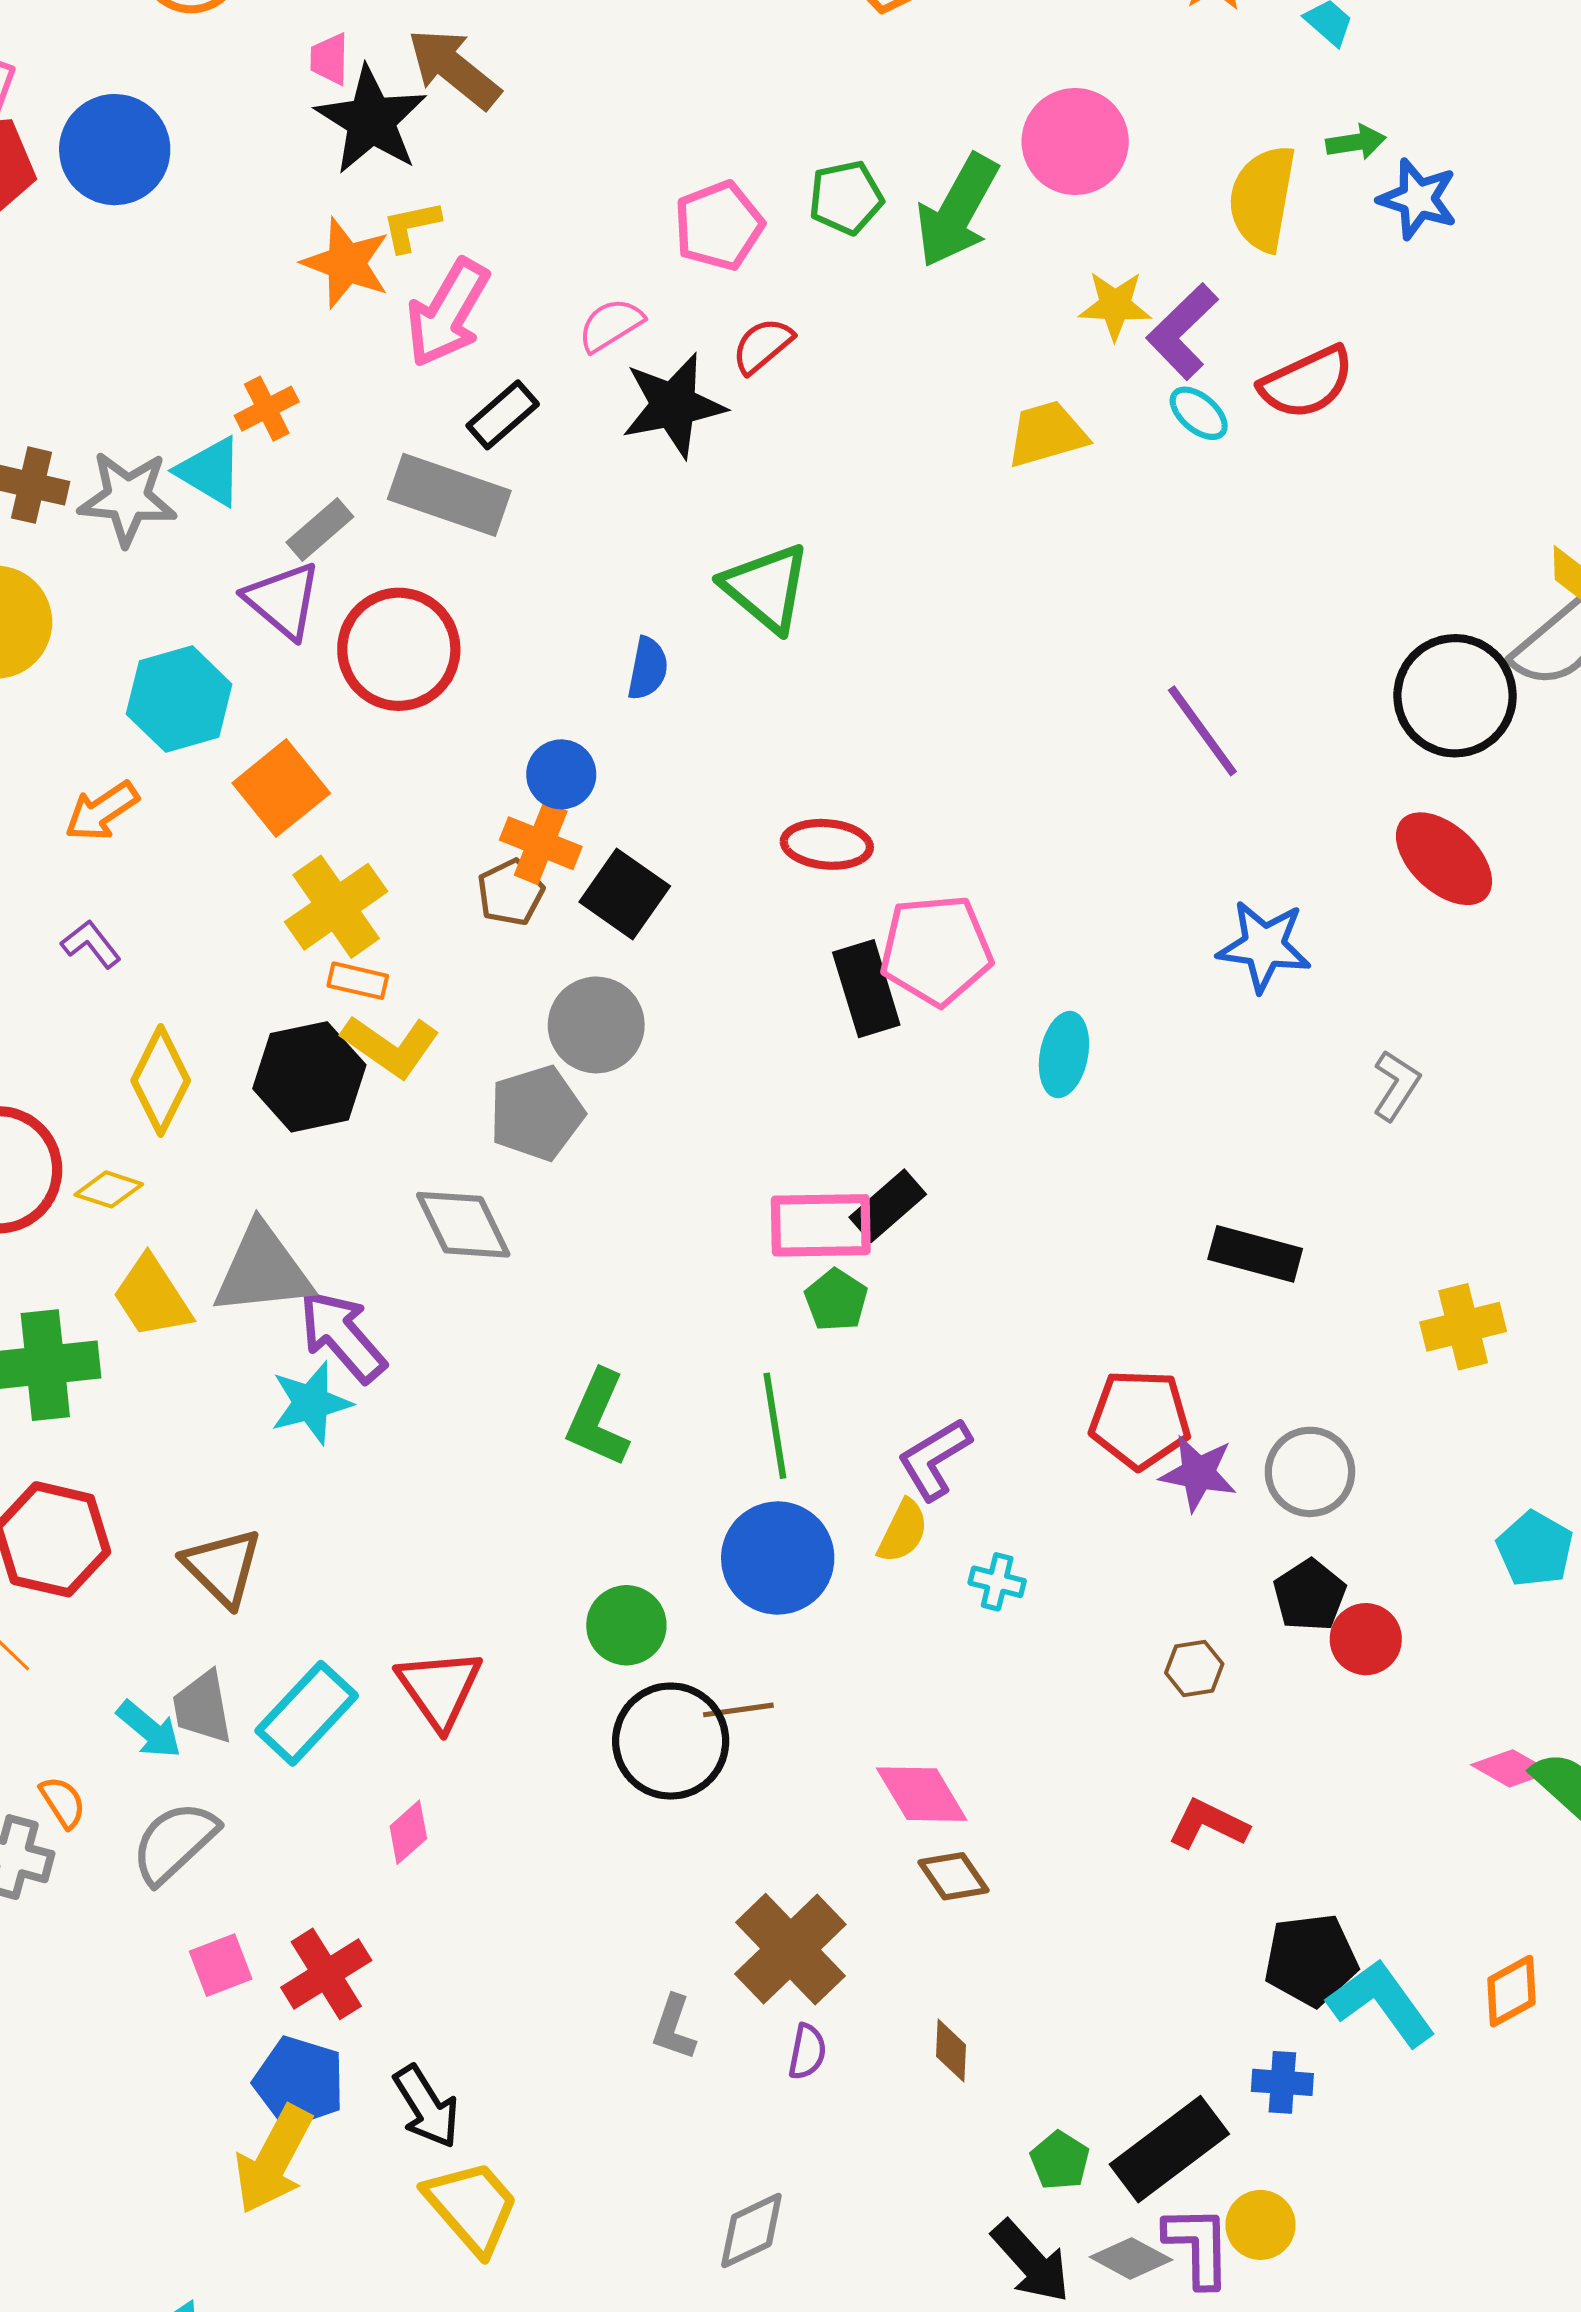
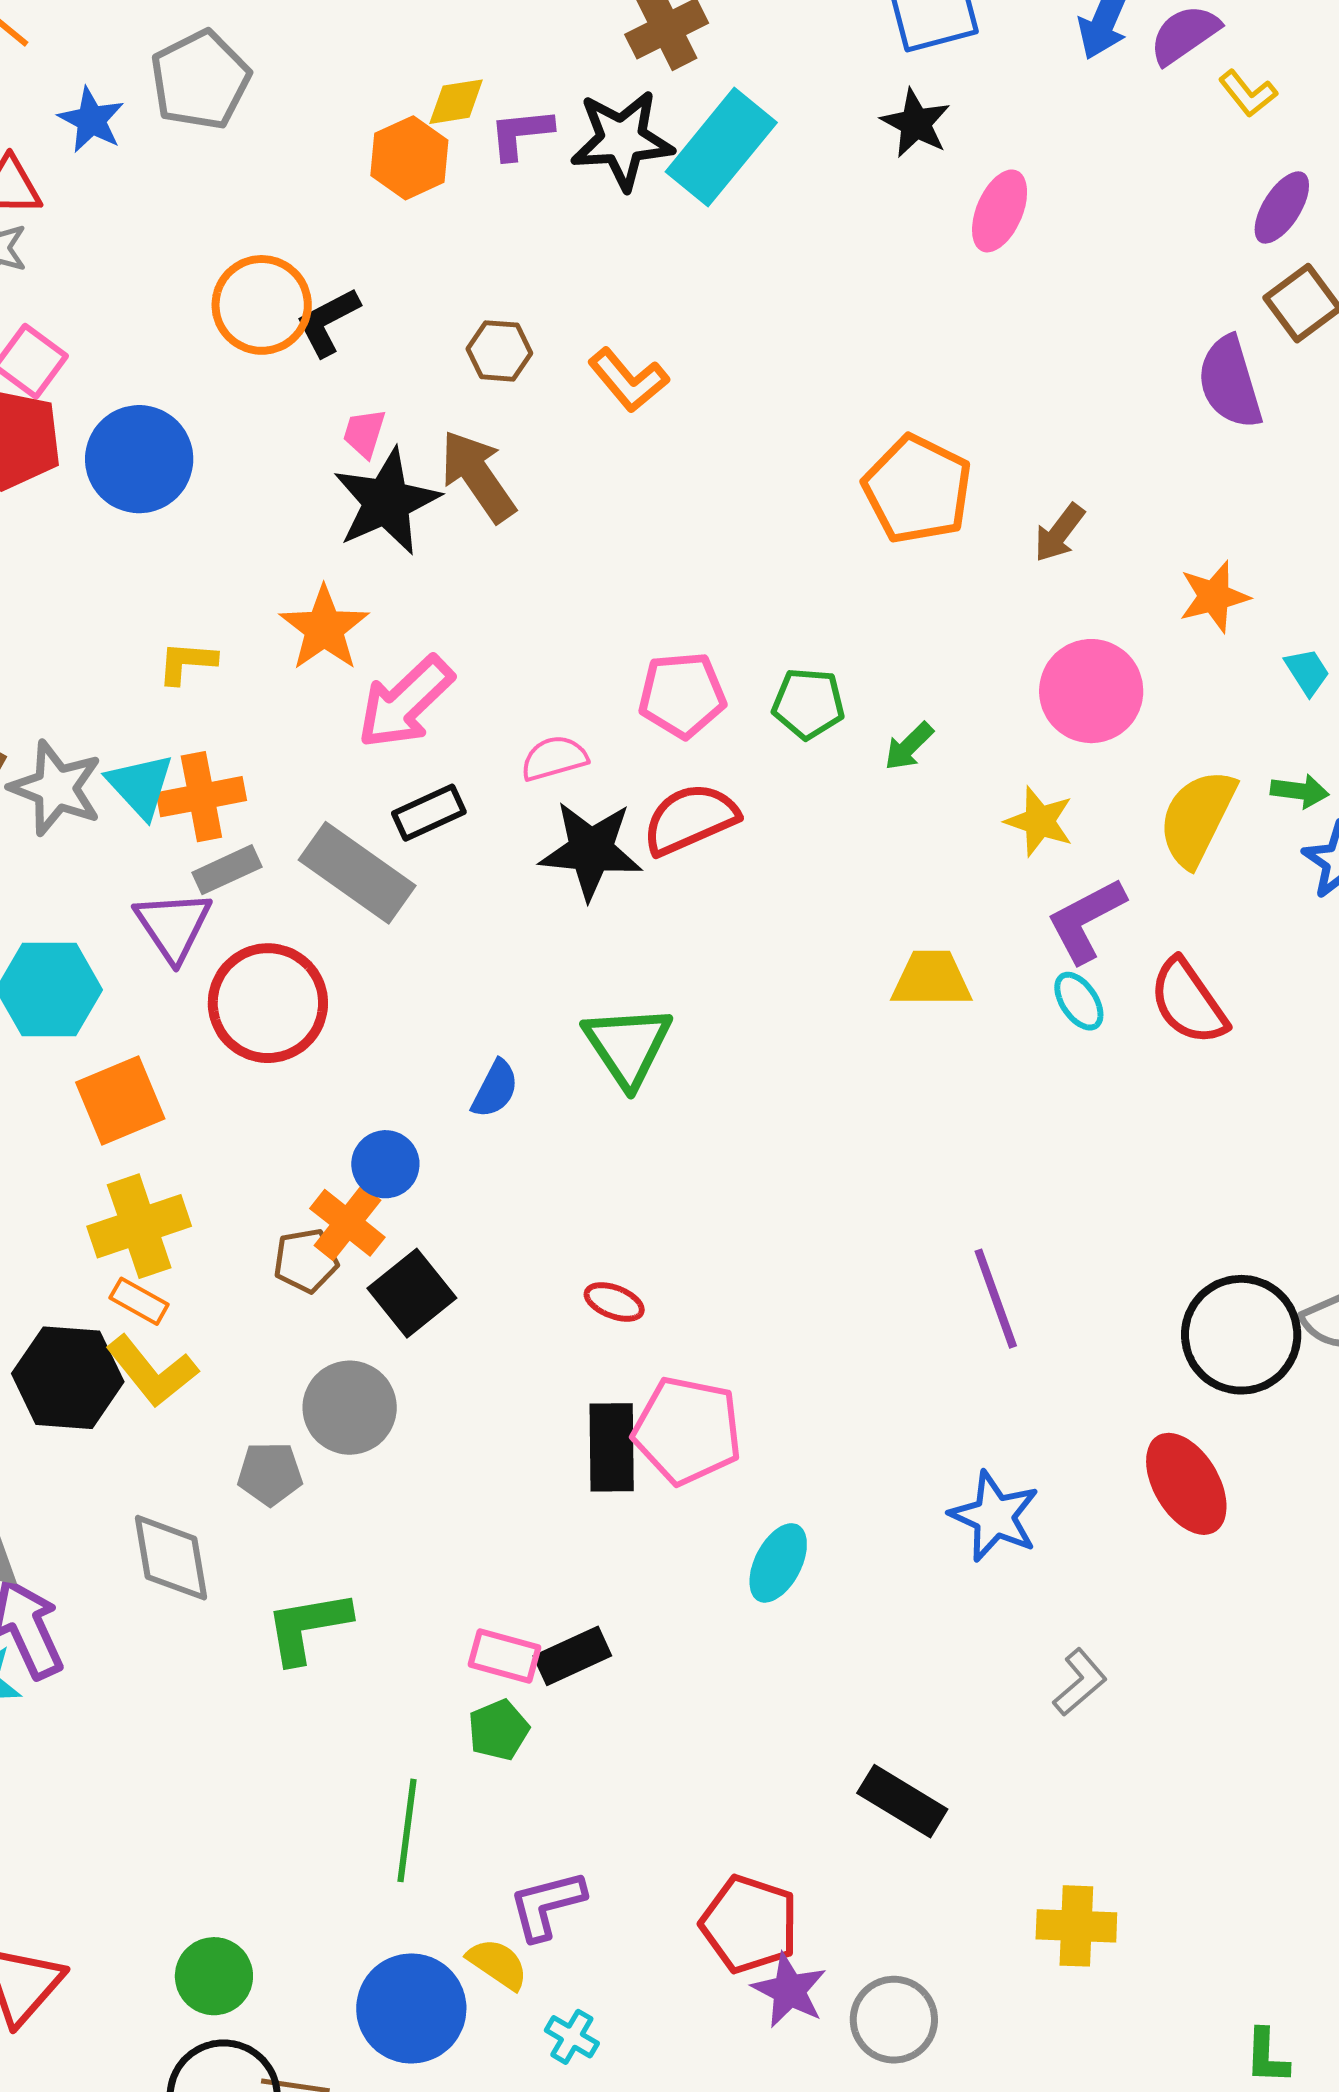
pink circle: (1075, 141) -> (1091, 691), moved
green arrow: (957, 211) -> (909, 746), size x0.5
yellow L-shape: (411, 226) -> (187, 663), moved
yellow star: (1115, 305) -> (1039, 821), moved
red semicircle: (762, 346) -> (690, 819), size x1.5
red semicircle: (1307, 382) -> (1188, 1002), turned 64
orange cross: (267, 409) -> (201, 797), moved, size x1.4
red ellipse: (827, 844) -> (614, 1302), size x0.7
gray pentagon: (537, 1113) -> (270, 1474), size x0.7
pink rectangle: (821, 1225) -> (505, 1656), size x0.7
green L-shape: (598, 1418) -> (308, 1627), moved, turned 40
yellow semicircle: (903, 1531) -> (498, 1964), turned -98
blue circle: (778, 1558) -> (411, 2008), moved

